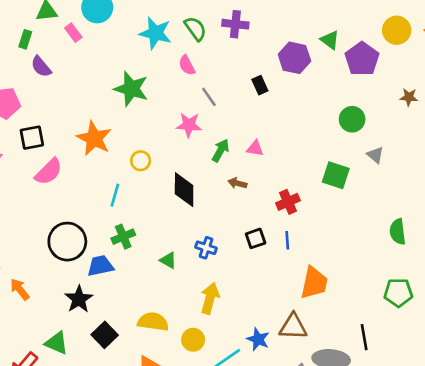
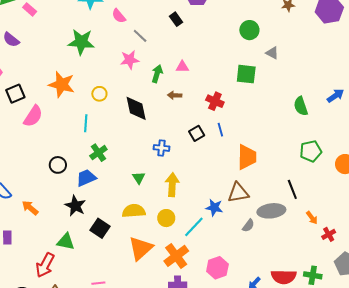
red cross: (288, 202) -> (215, 101), turned -30
black circle: (67, 242) -> (58, 165), size x0.6
green triangle: (168, 260) -> (139, 178), moved, turned 40

